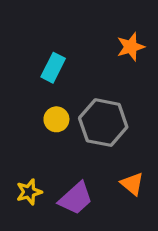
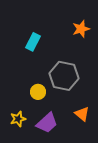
yellow circle: (56, 119) -> (38, 92), moved

